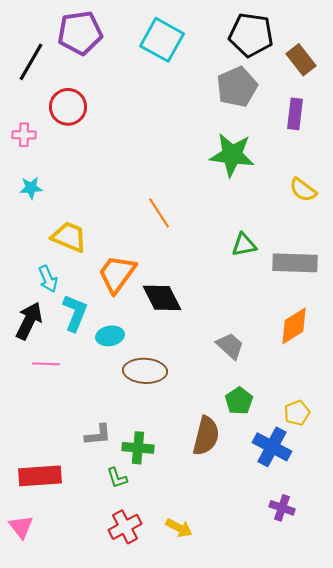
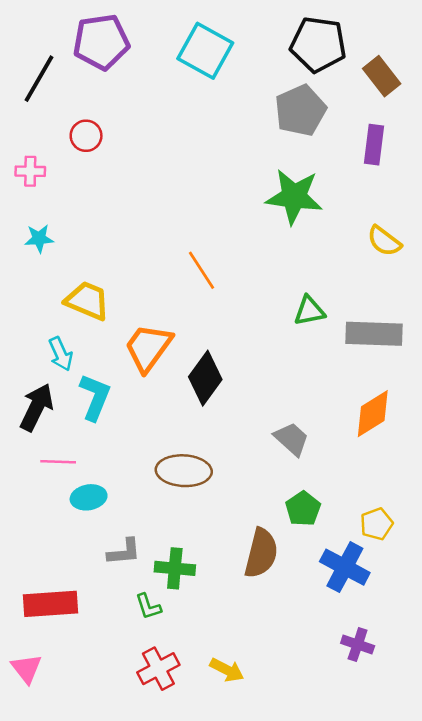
red circle: (68, 107) -> (86, 136), size x0.7
black diamond: (162, 298) -> (205, 378), turned 63
cyan ellipse: (110, 336) -> (89, 497), moved

